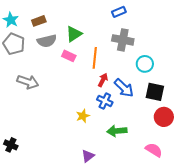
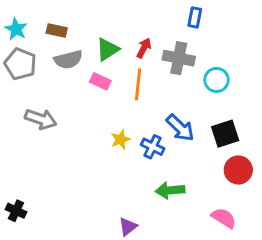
blue rectangle: (119, 12) -> (195, 17), moved, turned -56
brown rectangle: (39, 21) -> (57, 31), turned 32
cyan circle: (145, 64) -> (216, 80), moved
red arrow: (103, 80) -> (144, 48), moved
black square: (155, 92) -> (225, 134), turned -30
yellow star: (83, 116) -> (121, 139), moved

